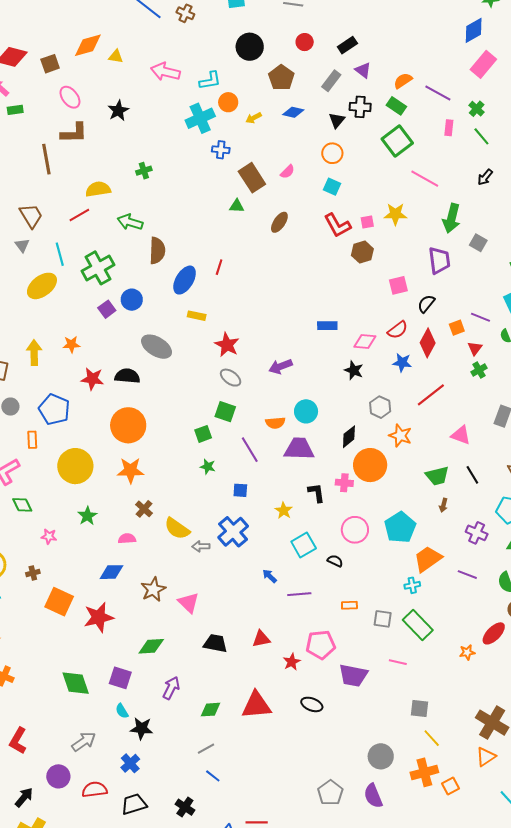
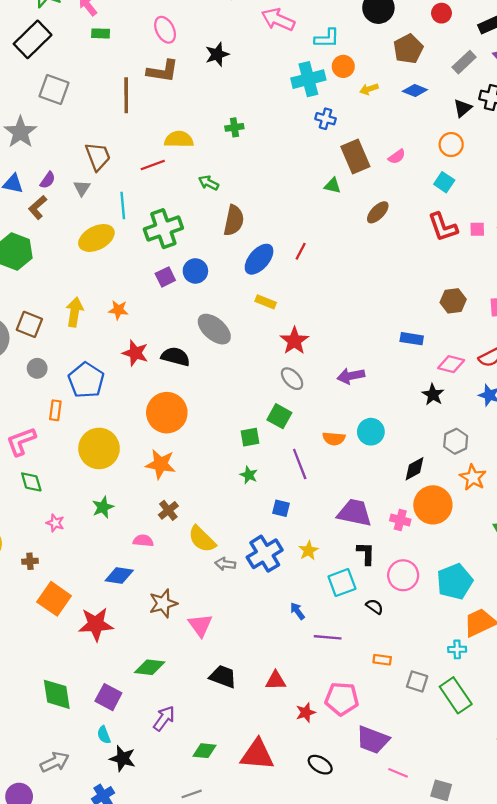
green arrow: (130, 222) -> (209, 183), size x0.7
brown hexagon: (362, 252) -> (453, 301), moved
purple trapezoid: (299, 449) -> (355, 513), moved
black L-shape: (316, 493) -> (366, 553), moved
yellow star: (284, 511) -> (308, 550), moved
pink line: (398, 662) -> (398, 773), moved

